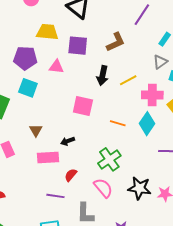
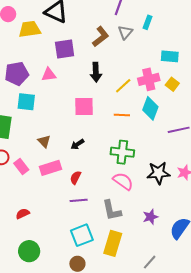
yellow trapezoid: (47, 32) -> (30, 29), moved
gray triangle: (160, 62) -> (125, 32), moved
yellow line: (128, 80) -> (123, 86), moved
pink rectangle: (48, 157) -> (51, 168), moved
green cross: (109, 159) -> (122, 152), turned -35
red semicircle: (71, 175) -> (76, 178), moved

